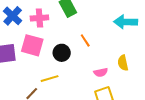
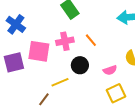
pink cross: (39, 18) -> (65, 41), moved
black circle: (62, 53) -> (80, 65), moved

